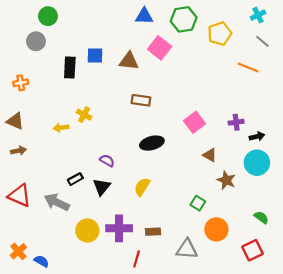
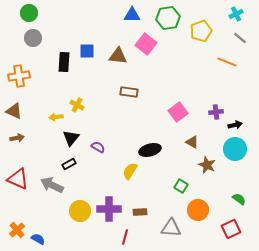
green circle: (48, 16) -> (29, 13), moved
orange cross: (21, 83) -> (19, 76), size x1.5
black ellipse: (152, 143) -> (150, 150), moved
black triangle: (102, 187) -> (71, 138), moved

